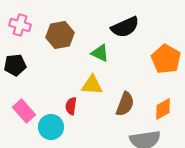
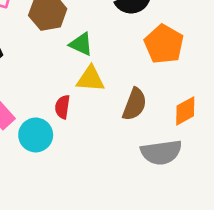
green triangle: (100, 53) -> (81, 44), moved
orange pentagon: (166, 59) -> (164, 44), moved

